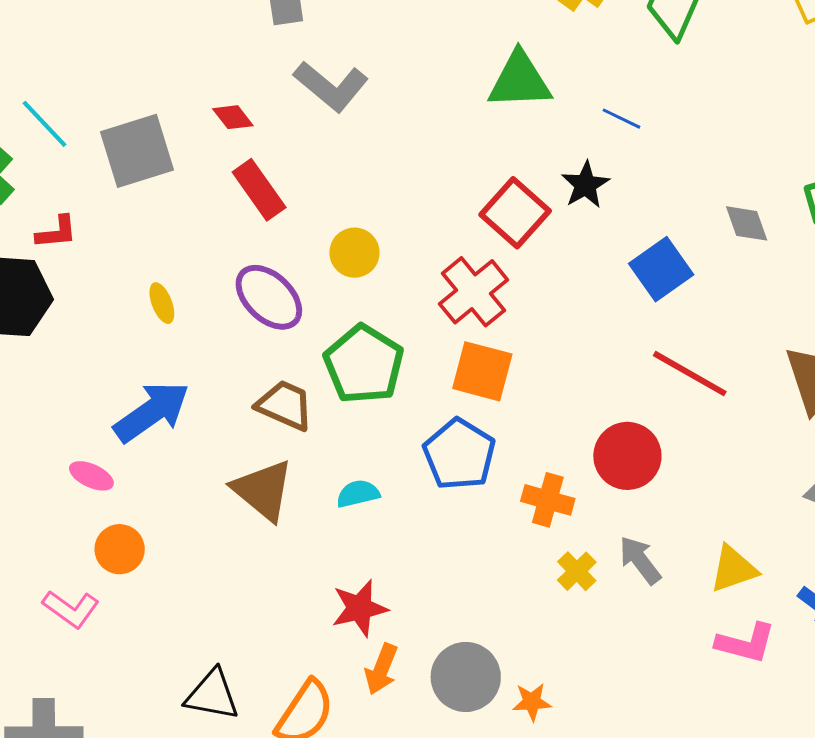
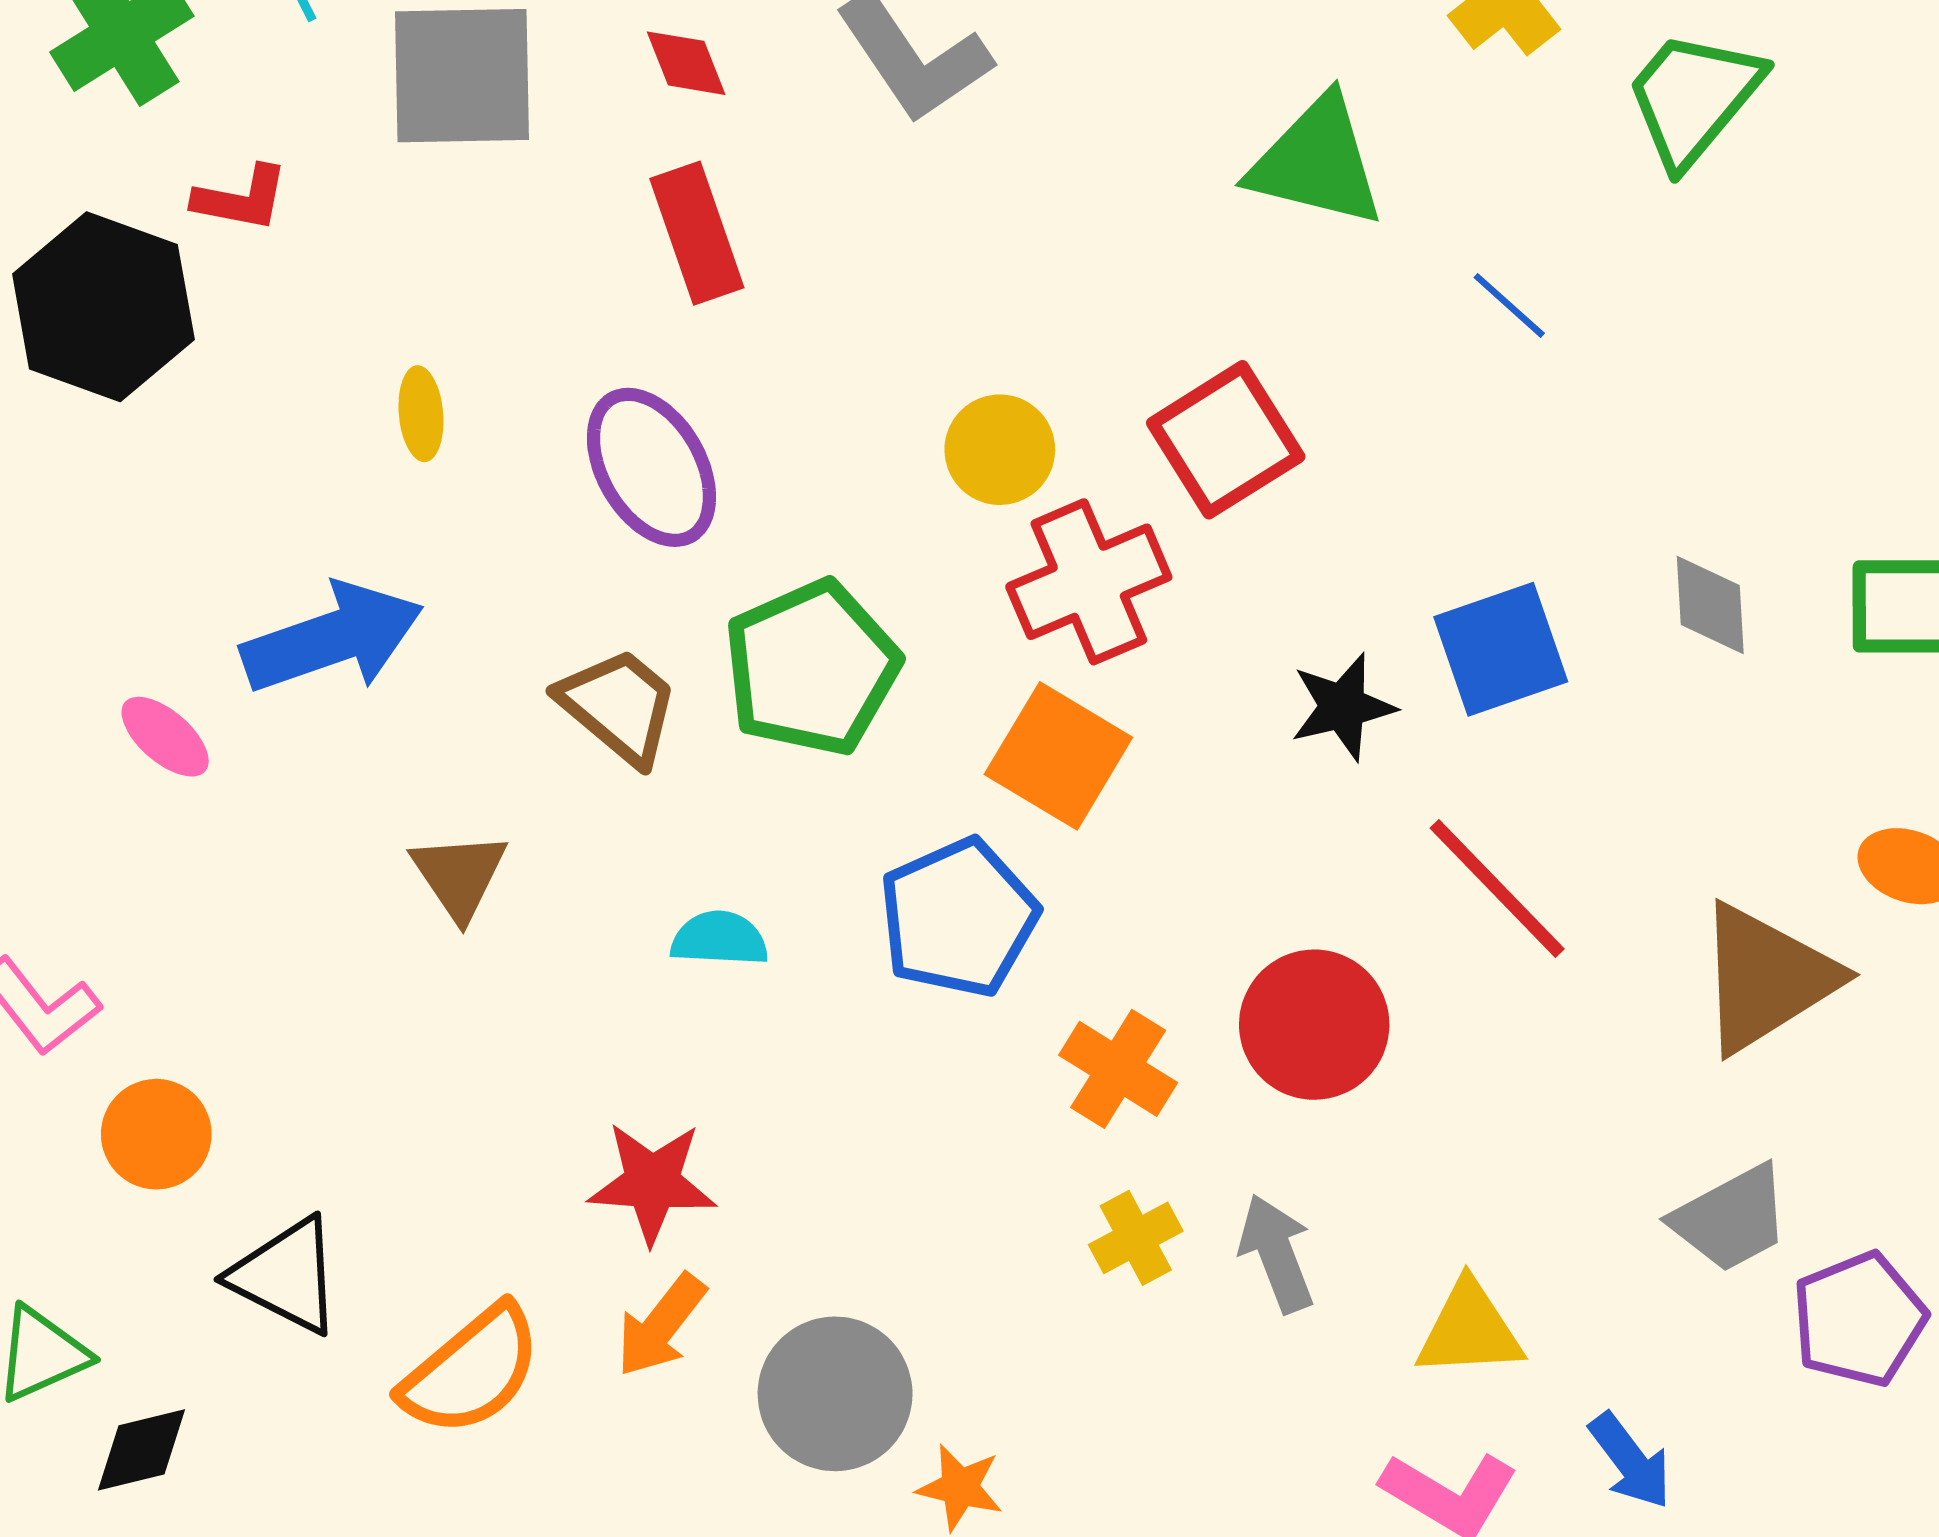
black star: (585, 185) -> (1343, 707), moved
yellow circle: (354, 253) -> (1000, 450), moved
brown triangle: (263, 490) -> (459, 875), moved, size x0.7
orange circle: (120, 549) -> (156, 1134), moved

